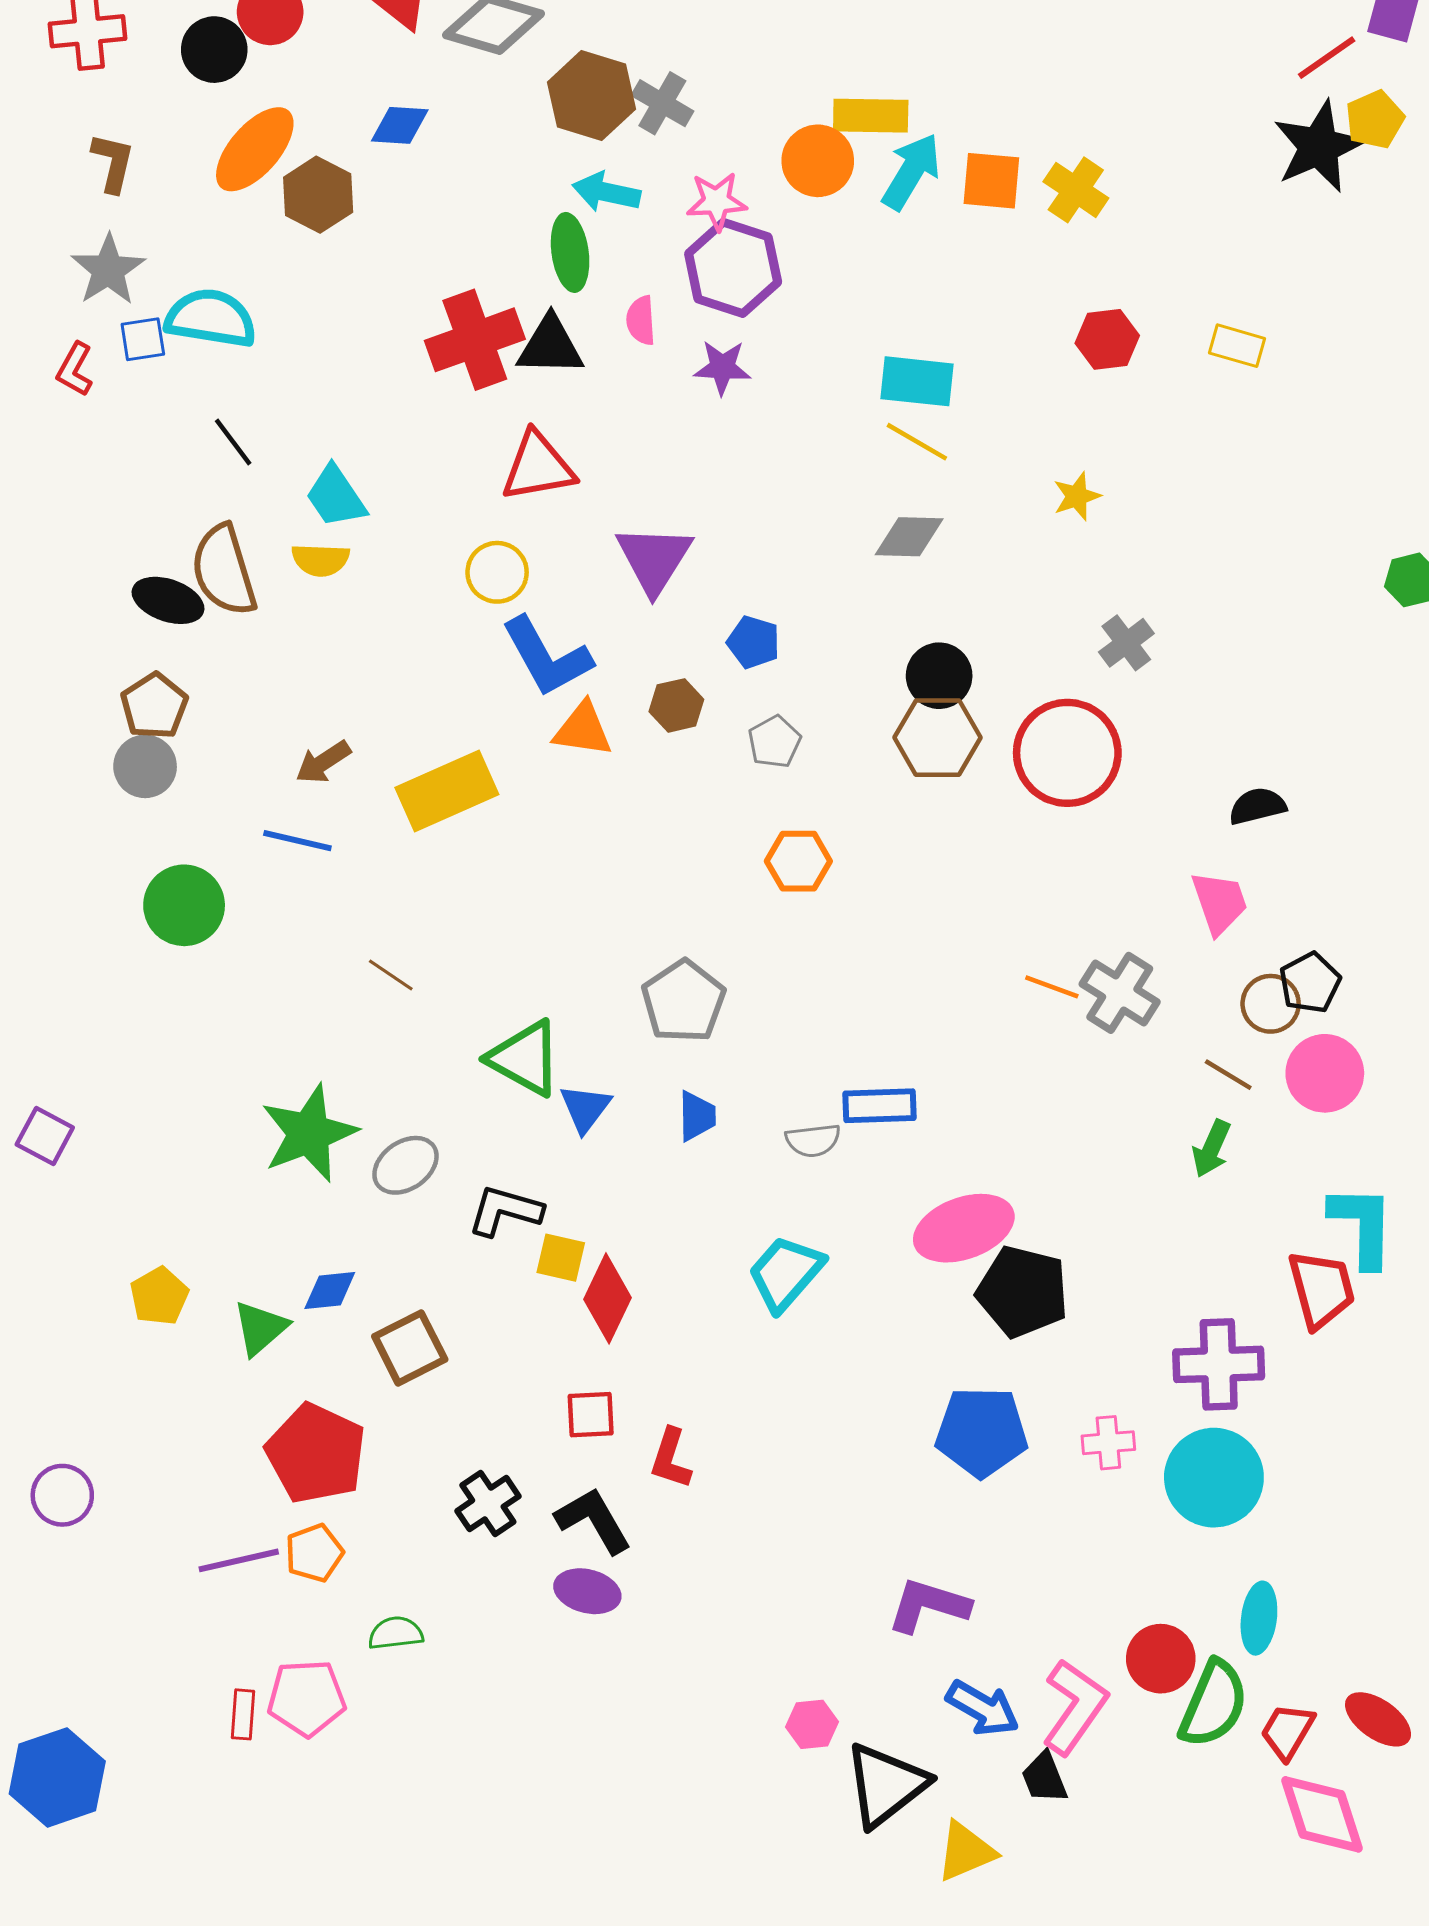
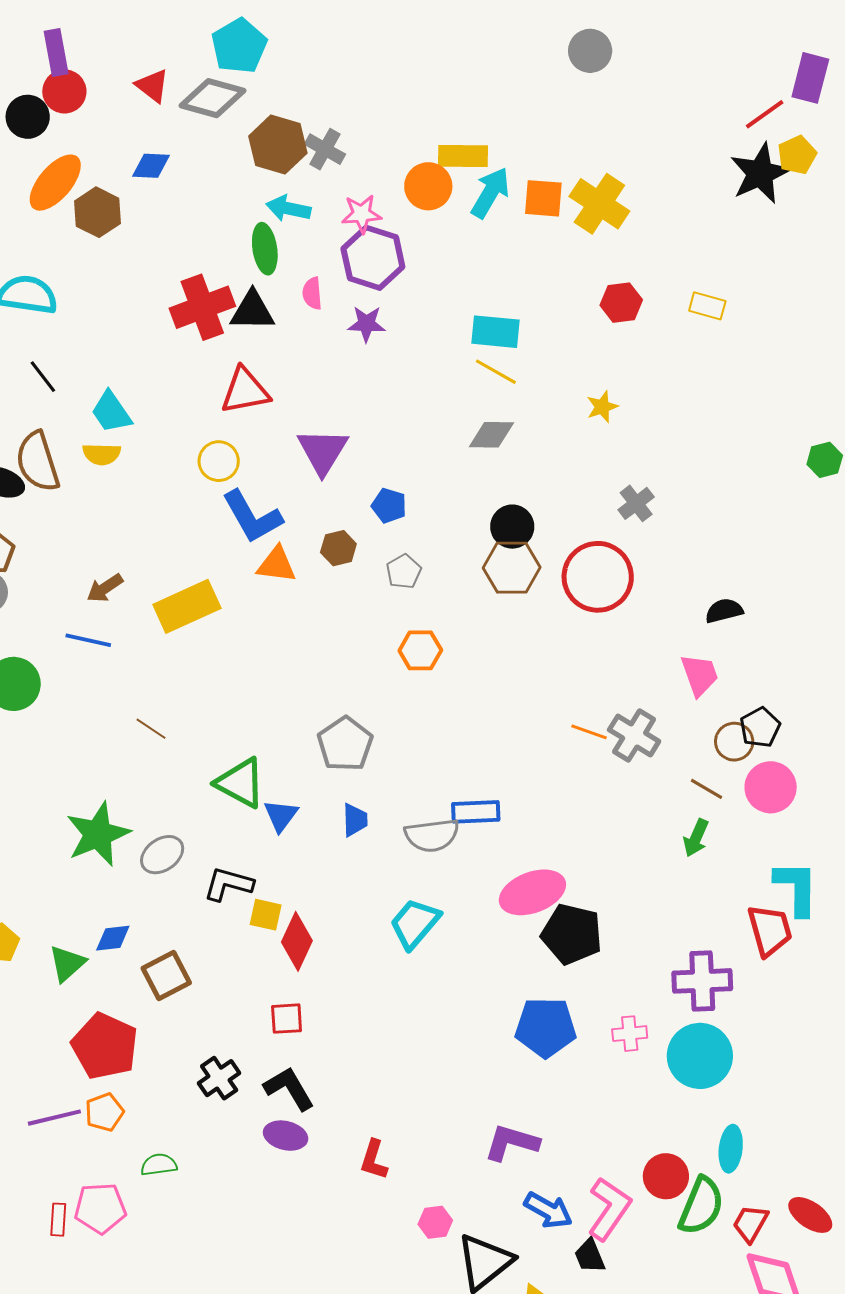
yellow cross: (1076, 190) -> (599, 204), size x1.4
gray semicircle: (813, 1140) -> (432, 835), size x1.5
red L-shape: (671, 1459) -> (374, 1160), moved

